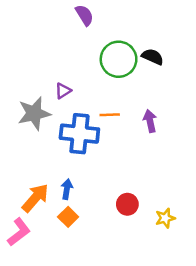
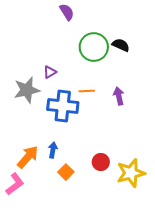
orange square: (68, 217) -> (66, 172), moved
yellow star: (165, 218) -> (131, 173), size x1.8

